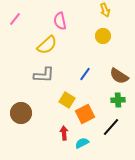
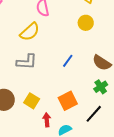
yellow square: (67, 100) -> (32, 101), moved
green cross: (118, 100) -> (101, 87), turned -32

